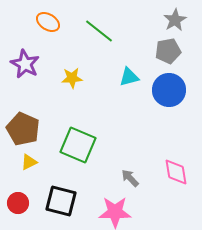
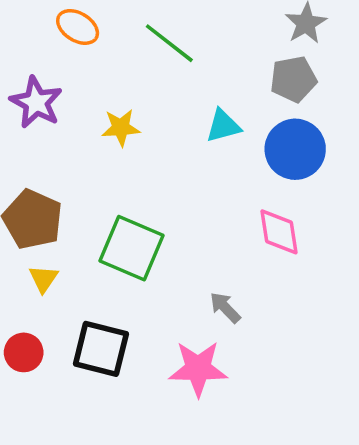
yellow triangle: (29, 162) -> (43, 279), turned -30
pink diamond: (176, 172) -> (279, 232), moved

